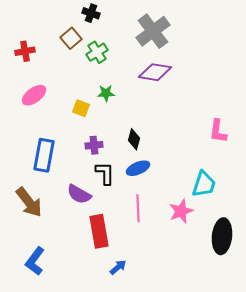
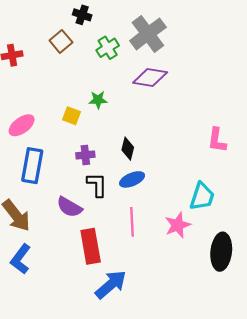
green cross: (97, 52) -> (108, 48), moved
pink ellipse: (34, 95) -> (22, 125), moved
blue L-shape: (35, 261) -> (21, 259), moved
blue arrow: (118, 267) -> (111, 285), size x1.8

